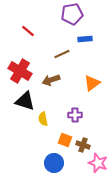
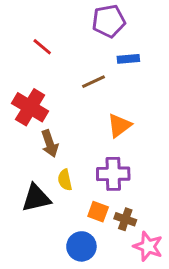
brown arrow: (51, 80) -> (50, 144), moved, turned -90
orange triangle: (92, 83) -> (119, 125), moved
black triangle: (25, 101) -> (36, 198), moved, turned -30
purple cross: (75, 115) -> (113, 174), size x1.5

